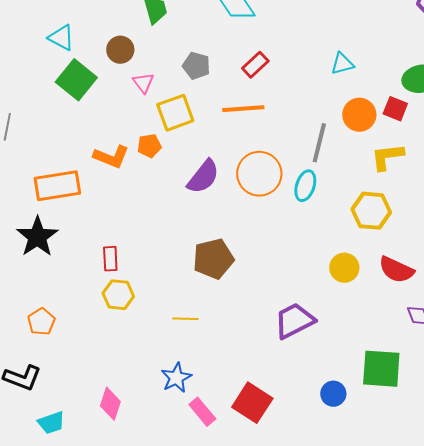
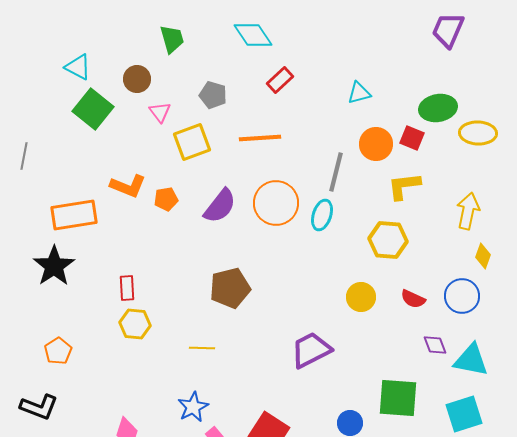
red rectangle: (255, 65) -> (280, 80), moved
orange pentagon: (149, 146) -> (166, 199), moved
red semicircle: (396, 270) -> (413, 299), size x0.7

